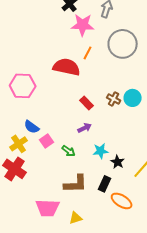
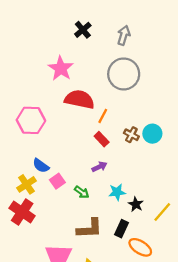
pink star: (83, 25) -> (61, 68), moved, turned 30
gray circle: (123, 44) -> (124, 74), moved
orange line: (88, 53) -> (103, 116), moved

